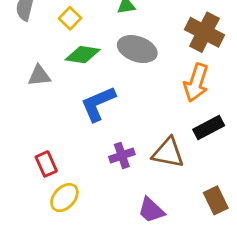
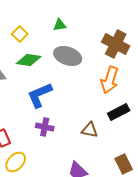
brown triangle: (168, 153) -> (90, 130), size x0.7
purple cross: (122, 155) -> (45, 127), moved, turned 30

